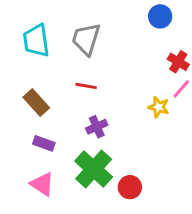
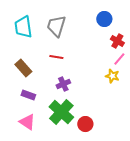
blue circle: (160, 16) -> (104, 19), moved
yellow star: (159, 107) -> (112, 76), moved

